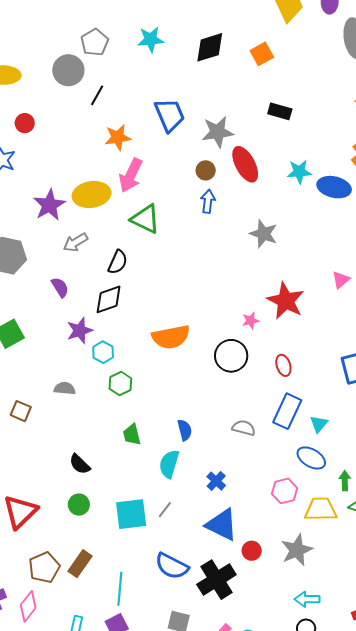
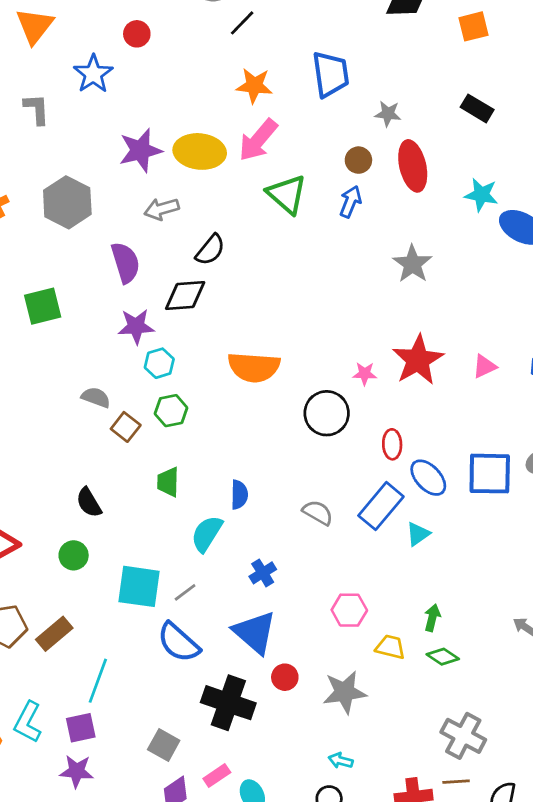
gray star: (218, 132) -> (388, 114), size x0.6
green triangle: (145, 219) -> (287, 194), moved
pink triangle: (341, 280) -> (485, 366), moved
purple semicircle: (60, 287) -> (125, 263), size x1.4
brown square: (21, 411) -> (126, 427), moved
blue ellipse: (311, 458) -> (428, 478), moved
yellow trapezoid: (321, 509) -> (390, 647), size x0.7
blue semicircle: (172, 566) -> (179, 642), moved
black cross: (216, 580) -> (228, 703), turned 36
cyan arrow: (307, 599) -> (341, 761), size x0.7

